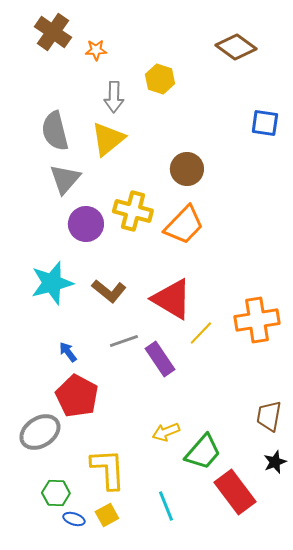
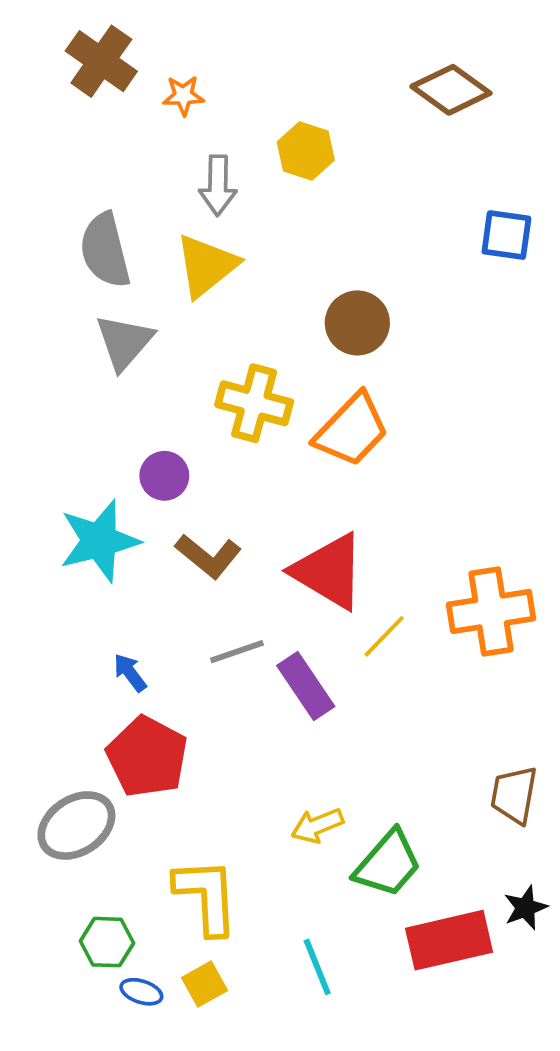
purple circle: (86, 224) -> (164, 476), moved, size x0.7
black star: (275, 462) -> (525, 908), moved
red rectangle: (235, 492) -> (449, 940), turned -66

